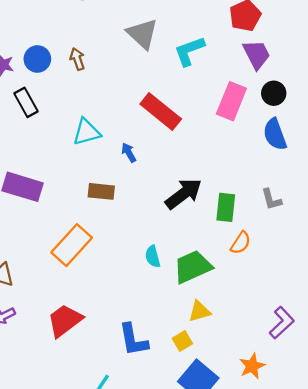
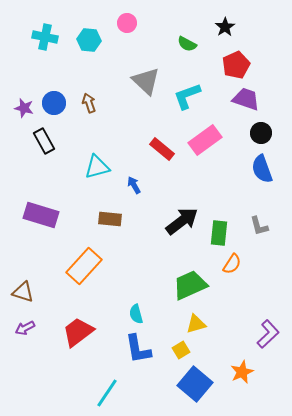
purple trapezoid: (257, 54) -> (246, 99), turned -44
pink rectangle: (231, 101) -> (205, 140), moved, turned 32
red rectangle: (161, 111) -> (162, 149), size x0.7
cyan semicircle: (153, 256) -> (136, 314), moved

